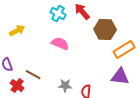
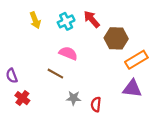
cyan cross: (58, 14) -> (66, 21), turned 35
yellow arrow: (17, 31) -> (35, 20), moved, turned 98
brown line: (33, 75) -> (55, 74), moved

